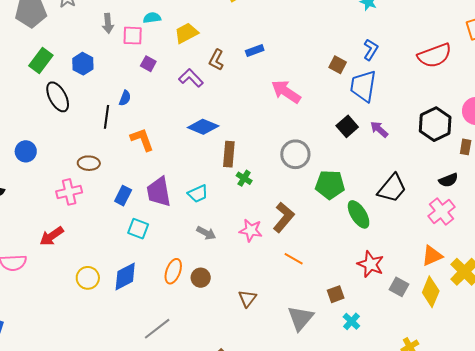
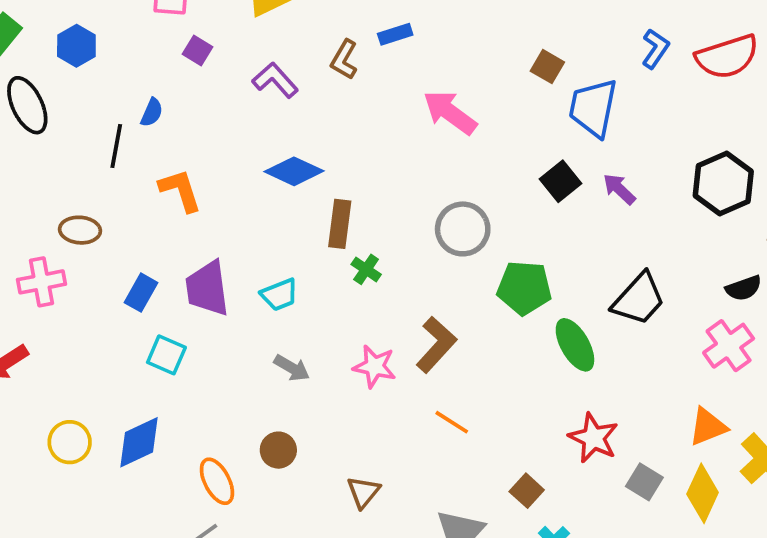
blue L-shape: (371, 50) -> (655, 49), moved
brown L-shape: (216, 60) -> (344, 60), moved
orange ellipse: (173, 271) -> (217, 481), moved, turned -50
brown square: (336, 294) -> (527, 491), turned -30

